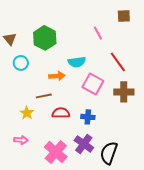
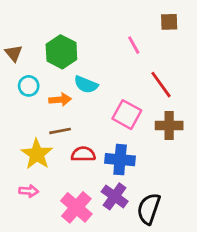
cyan semicircle: (77, 62) -> (86, 85), moved, turned 30
orange arrow: (57, 76) -> (60, 100), moved
yellow star: (27, 113) -> (37, 154), size x1.6
blue cross: (88, 117) -> (120, 160), size x1.5

